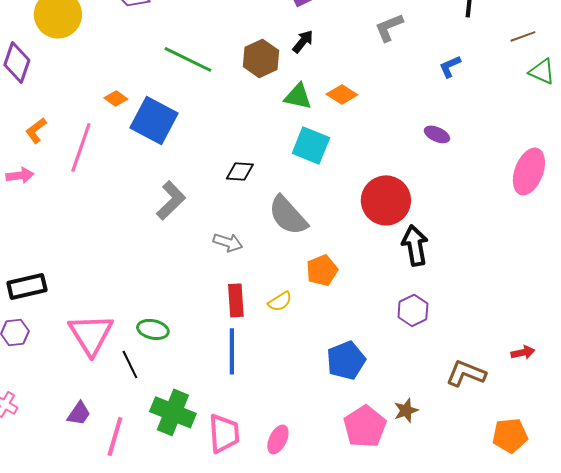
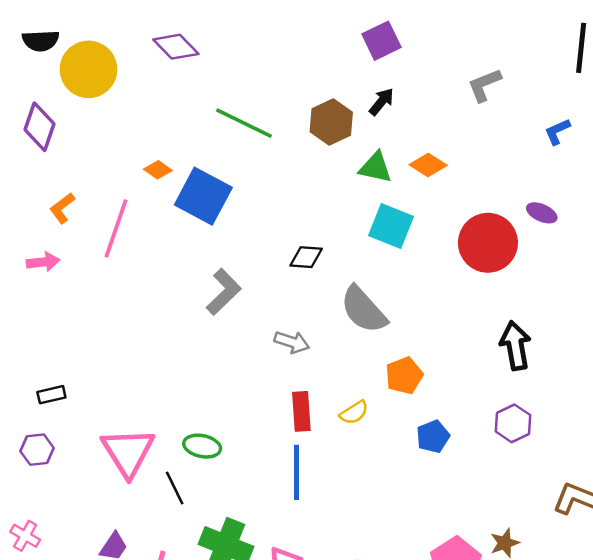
red circle: (386, 200) -> (488, 243), moved
black rectangle: (27, 286) -> (51, 395), size x0.6
blue pentagon: (346, 360) -> (433, 437), moved, size x0.7

